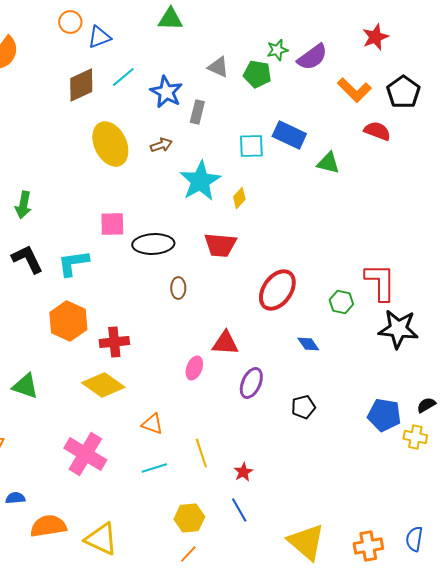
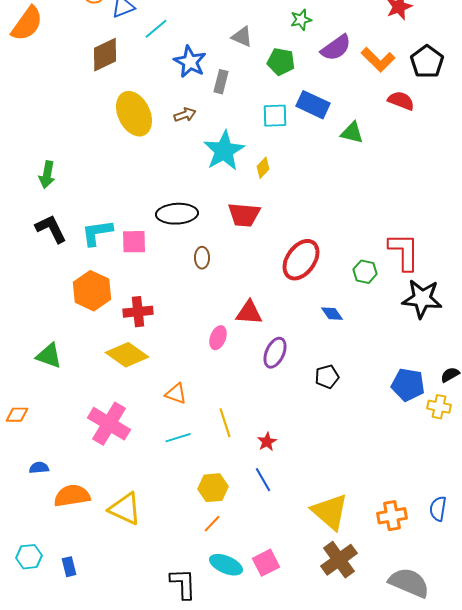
purple semicircle: (312, 57) -> (336, 48), moved
green pentagon: (257, 74) -> (281, 62), moved
cyan line: (123, 77) -> (156, 29), moved
pink square: (112, 224) -> (134, 242), moved

